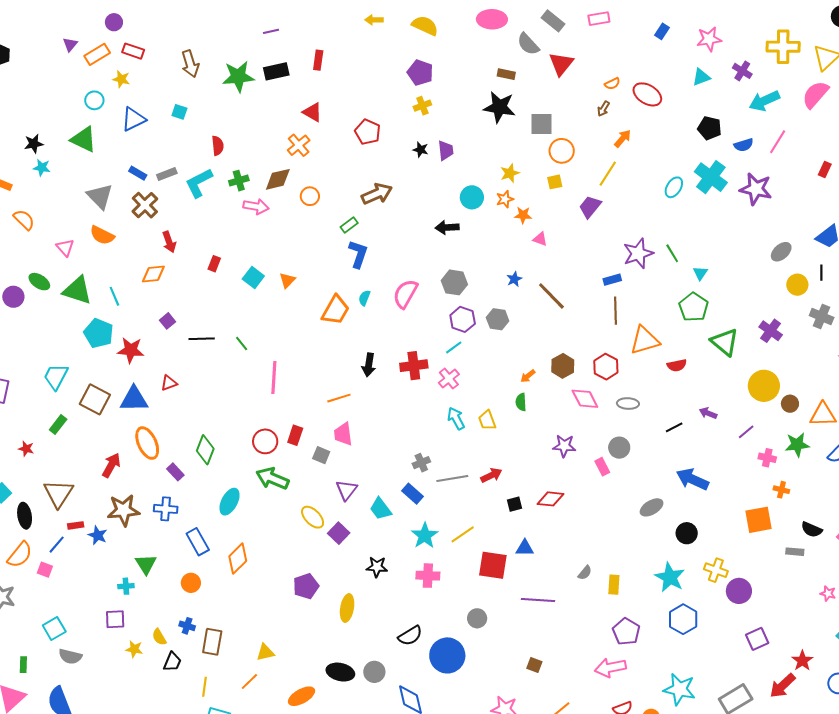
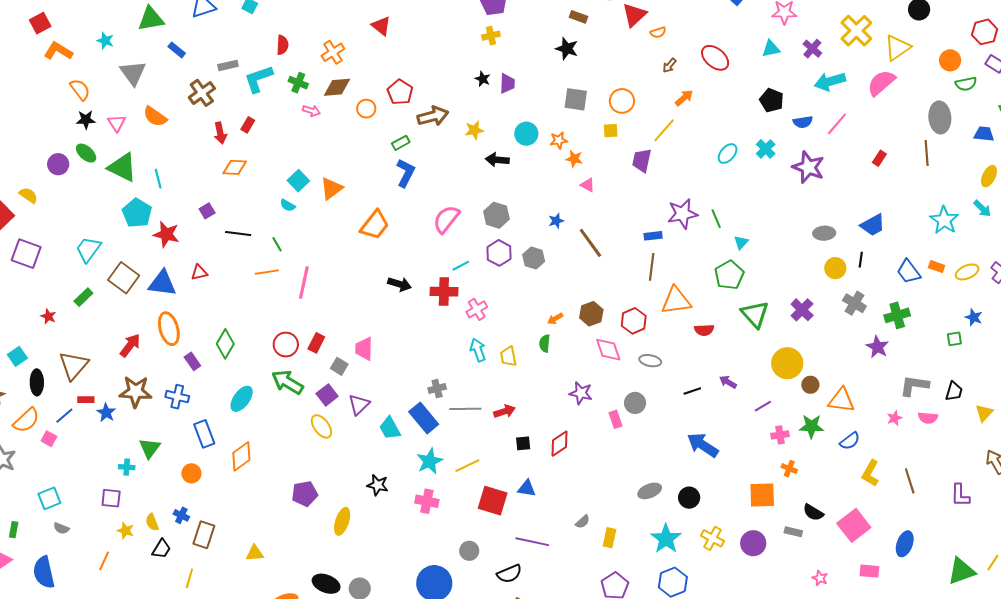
yellow cross: (783, 47) -> (856, 31), turned 36
orange semicircle: (612, 84) -> (658, 32), moved
black star: (499, 107) -> (567, 49), size x0.7
gray square: (542, 124) -> (576, 99), moved
red pentagon: (368, 132) -> (400, 92), moved
green triangle: (84, 139) -> (151, 19), turned -44
black star: (34, 144) -> (86, 120), moved
orange cross: (299, 145) -> (333, 52), moved
blue rectangle: (138, 173) -> (177, 50), moved
yellow star: (510, 173) -> (474, 130), moved
cyan cross: (711, 177) -> (766, 149), size x0.6
green cross: (239, 181) -> (298, 83), turned 30
gray triangle: (100, 196) -> (133, 73), moved
pink arrow: (256, 206) -> (311, 111), size x0.7
purple trapezoid: (590, 207) -> (642, 160), turned -35
gray ellipse: (781, 252) -> (824, 233), turned 30
red rectangle: (214, 264) -> (248, 125), moved
orange diamond: (153, 274) -> (235, 167), moved
orange triangle: (287, 280) -> (332, 188), size x1.4
cyan semicircle: (364, 298) -> (288, 205), moved, turned -91
cyan line: (454, 347) -> (461, 266), moved
black arrow: (369, 365) -> (400, 284), turned -90
orange line: (339, 398) -> (267, 272), moved
pink cross: (767, 458) -> (780, 435), turned -30
blue rectangle: (412, 494) -> (424, 418), size x1.4
red diamond: (550, 499) -> (559, 444), turned -48
gray ellipse: (652, 507) -> (650, 491), moved
purple square: (339, 533) -> (327, 395), moved
purple circle: (739, 591) -> (753, 543), moved
black semicircle: (410, 636) -> (509, 574), moved
gray semicircle: (70, 656) -> (61, 528), size x0.7
orange line: (249, 682) -> (104, 561), moved, turned -30

